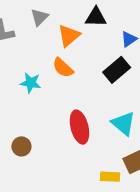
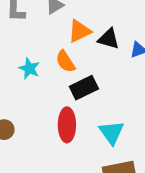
black triangle: (96, 17) -> (109, 39), moved
black rectangle: (117, 70) -> (84, 88), moved

